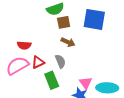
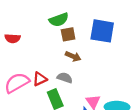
red semicircle: (24, 45) -> (13, 38), moved
gray semicircle: (60, 61) -> (65, 78), turned -48

